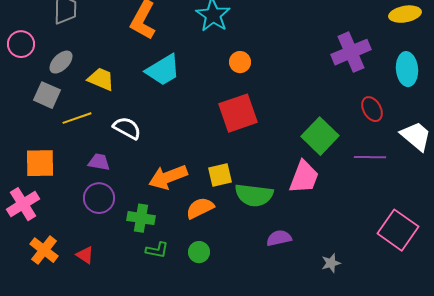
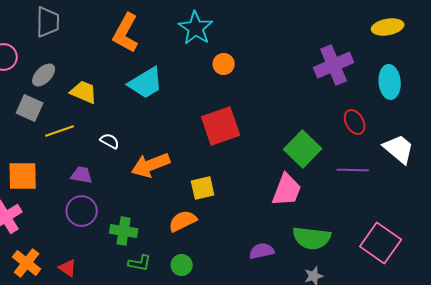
orange circle: (240, 62) -> (224, 64), moved
white semicircle: (127, 128) -> (110, 141), size x0.7
orange arrow: (168, 177) -> (151, 165), moved
green semicircle: (254, 195) -> (312, 238), moved

